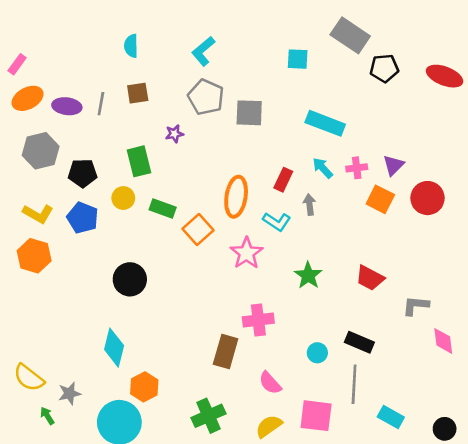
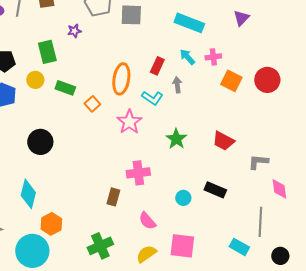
purple triangle: (393, 165) -> (241, 18), moved
orange square: (198, 230) -> (92, 104), size x0.7
brown rectangle: (226, 351) -> (113, 197), size x0.7
gray line: (354, 384) -> (260, 222), moved

